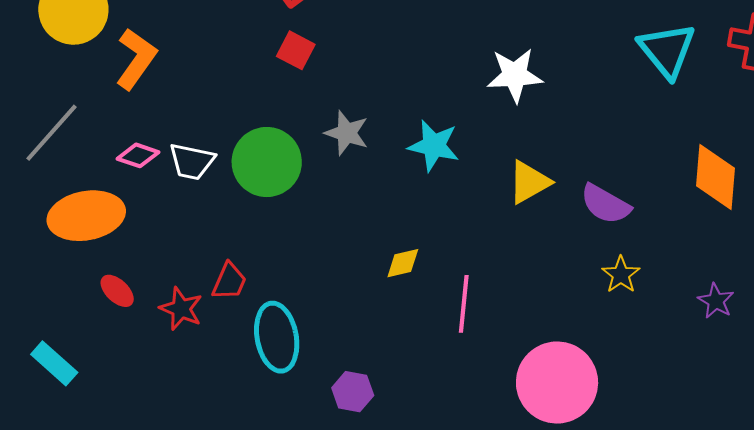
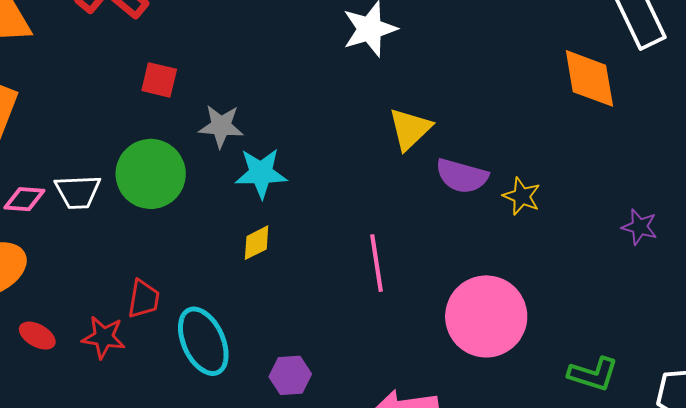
red square: (296, 50) -> (159, 80), moved
cyan star: (434, 146) -> (261, 173), moved
purple semicircle: (605, 204) -> (462, 176), moved
yellow diamond: (403, 263) -> (257, 243), moved
purple star: (716, 301) -> (639, 227), moved

